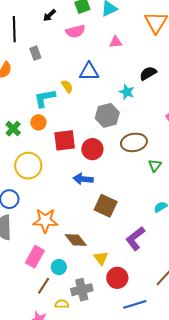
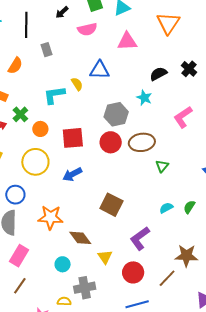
pink triangle: (116, 42) -> (127, 41), size x1.5
cyan star: (127, 92) -> (144, 98), moved
orange circle: (38, 122) -> (40, 129), moved
green cross: (13, 129) -> (20, 114), moved
red circle: (92, 149) -> (111, 142), moved
blue arrow: (83, 179) -> (72, 174), moved, turned -36
pink rectangle: (35, 257) -> (19, 256), moved
red circle: (117, 278) -> (133, 272), moved
brown line: (44, 286) -> (20, 286), moved

